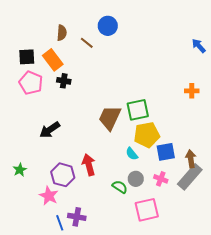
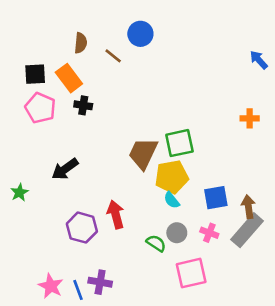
yellow pentagon: (147, 135) -> (172, 177), moved
green star: (20, 170) -> (20, 192), moved
pink star: (49, 196) -> (51, 286), moved

